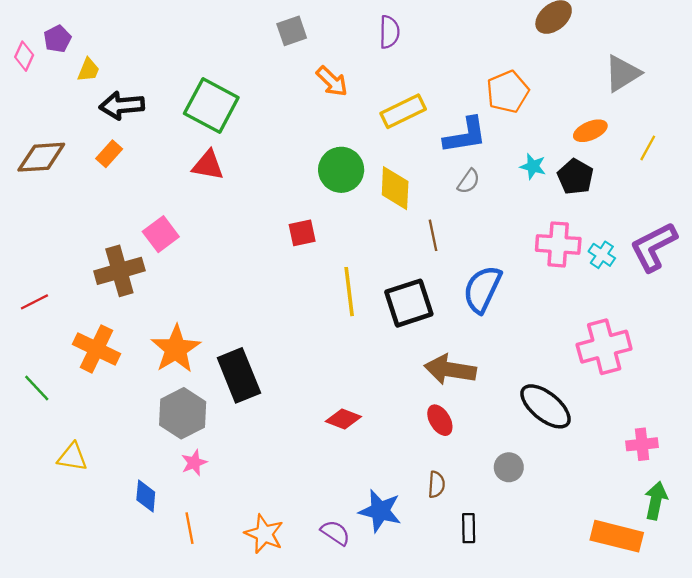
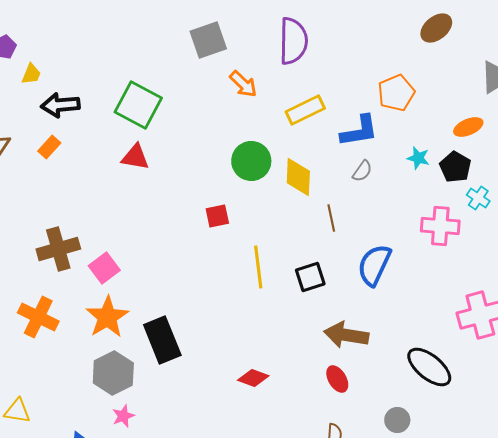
gray square: (292, 31) -> (208, 40), size x1.4
purple semicircle: (389, 32) -> (293, 41), size x1.6
pink square: (161, 234) -> (104, 268), moved
cyan cross: (602, 255) -> (478, 198), moved
black square: (409, 303) -> (310, 277), size x0.7

